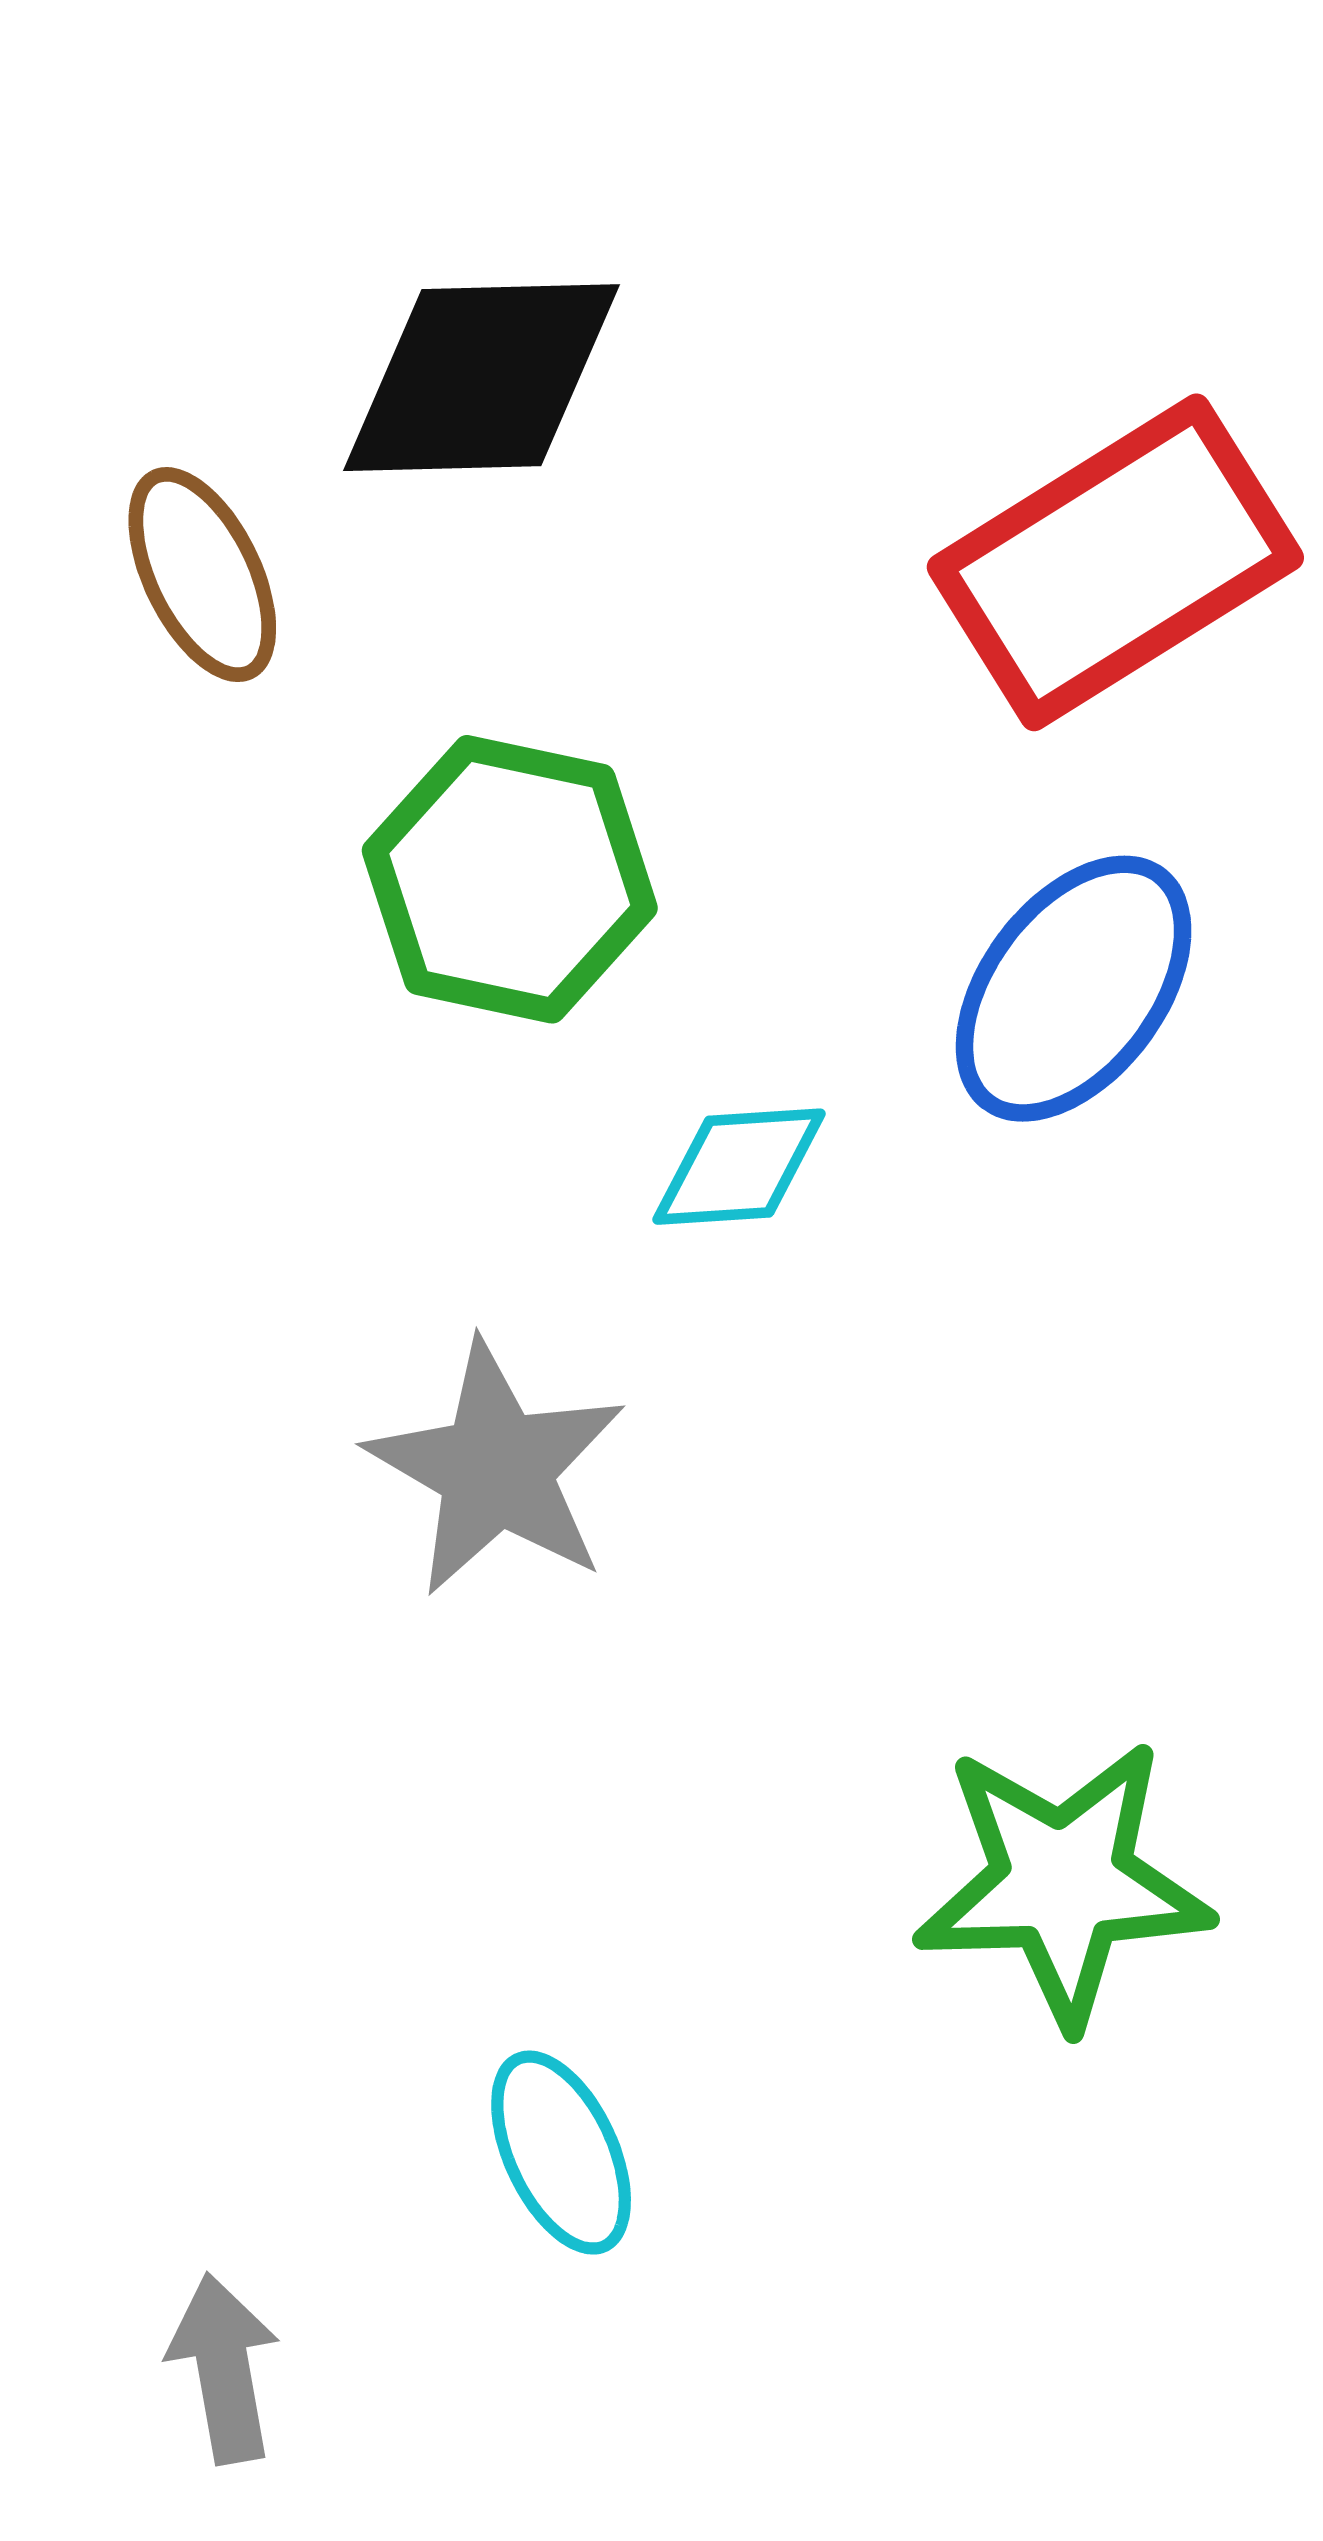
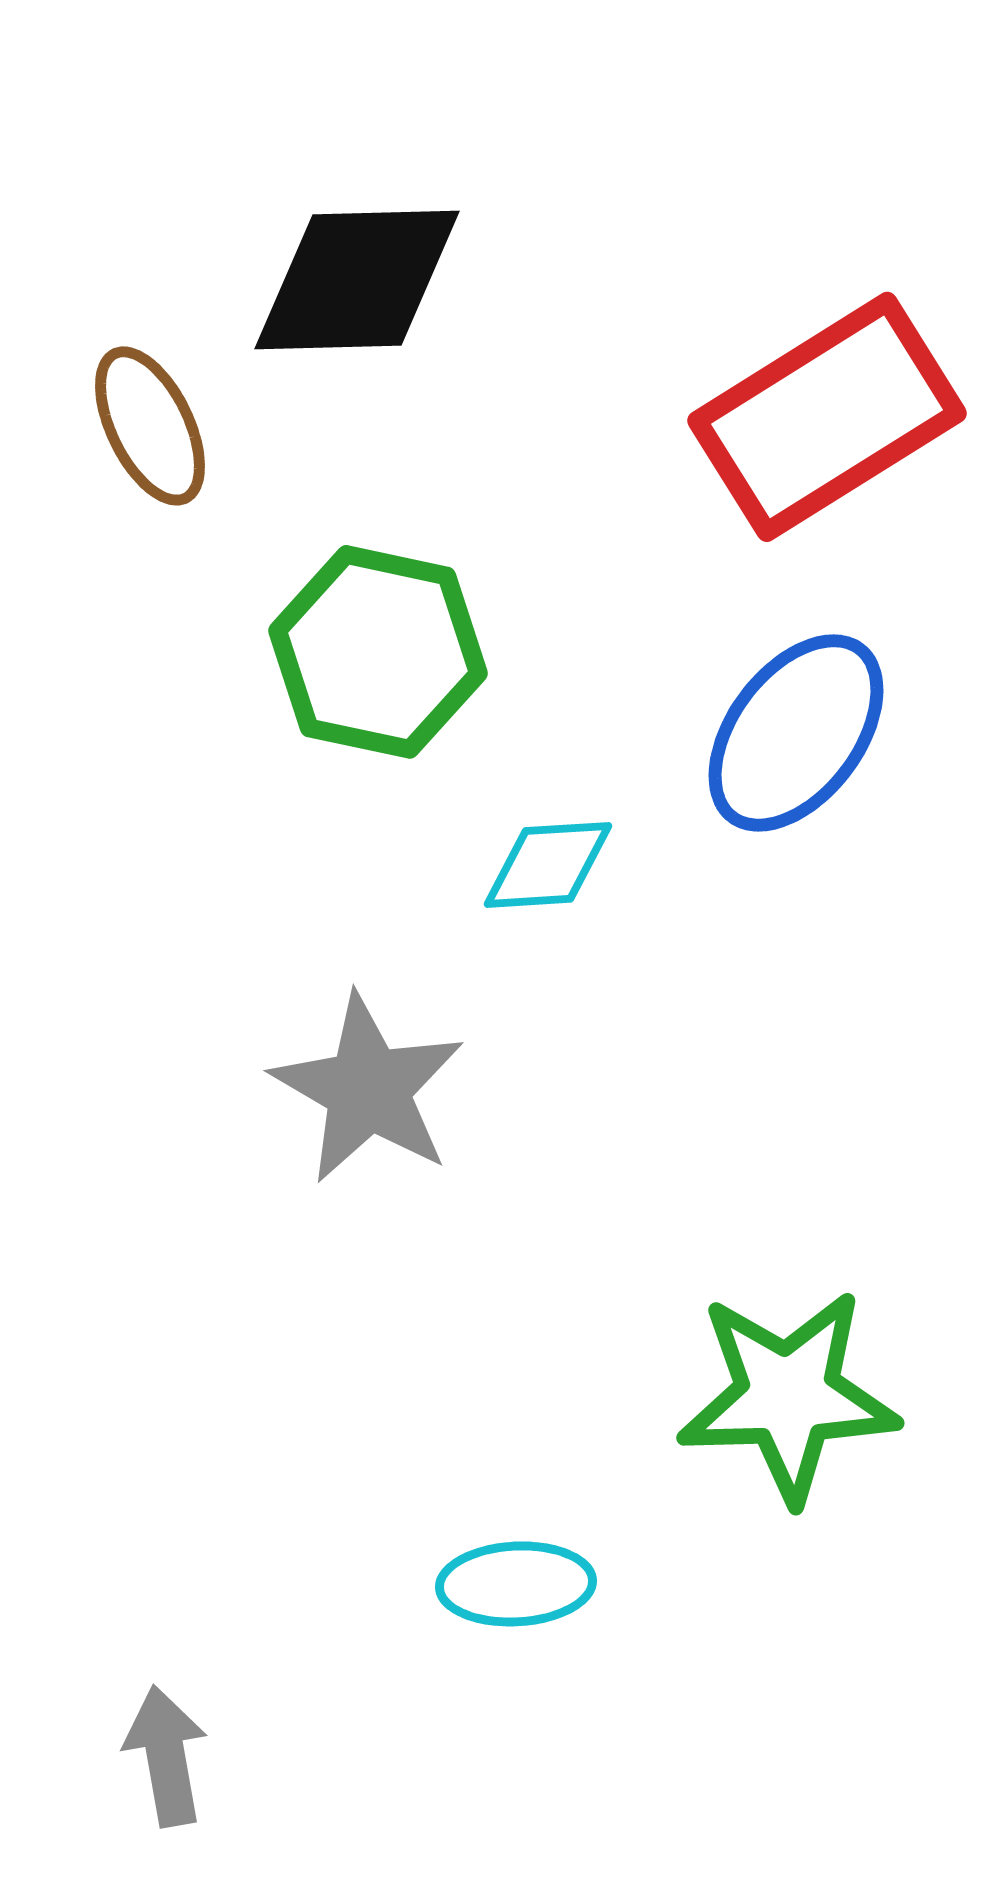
cyan ellipse: (561, 2153) -> (516, 1584), moved, turned -68

